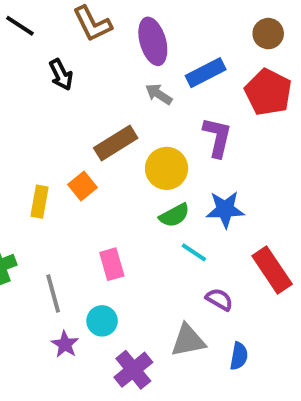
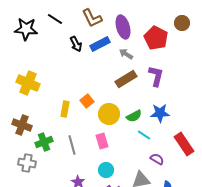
blue rectangle: (206, 73) -> (100, 44), moved
red pentagon: (268, 92) -> (156, 38), moved
brown rectangle: (116, 143) -> (126, 79), moved
yellow circle: (167, 168) -> (109, 114), moved
gray line: (53, 293) -> (72, 145), moved
cyan circle: (102, 321) -> (106, 170), moved

